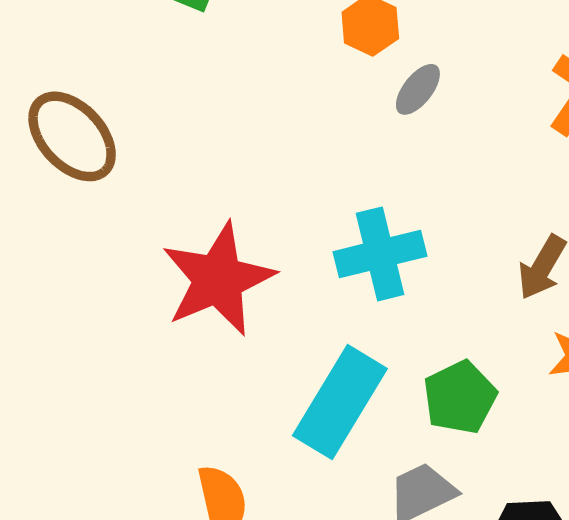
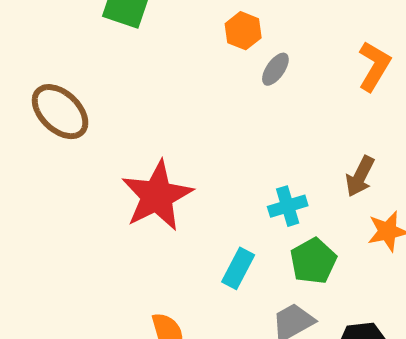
cyan cross: (380, 254) -> (288, 206), moved, size x0.7
cyan rectangle: (340, 402) -> (238, 268), size x0.6

